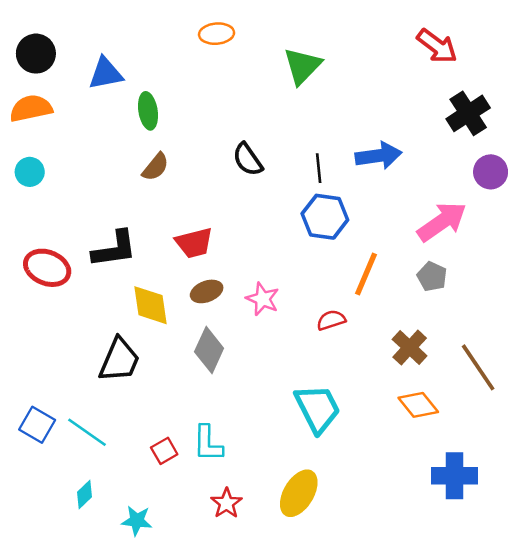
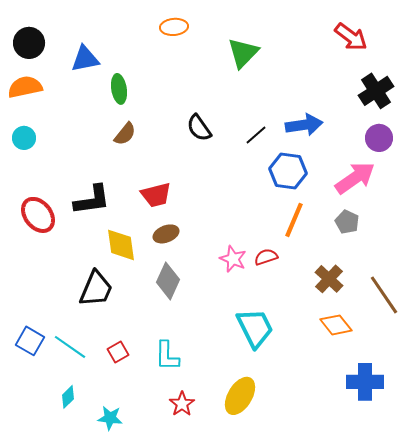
black line: (319, 168) -> (256, 135), turned 55
purple circle: (491, 172) -> (379, 138), moved
blue hexagon: (325, 217) -> (288, 171), moved
red ellipse: (47, 268) -> (38, 215), turned 30
pink star: (263, 299) -> (233, 259), moved
red square: (164, 451) -> (118, 352), moved

